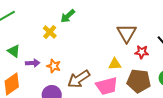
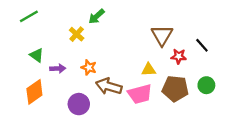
orange star: (54, 66) -> (89, 67), moved
brown arrow: (79, 79) -> (109, 86), turned 50

